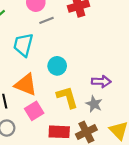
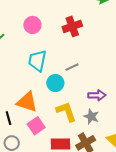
gray line: (47, 20) -> (72, 67), moved
cyan trapezoid: (23, 45) -> (37, 61), moved

